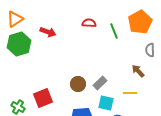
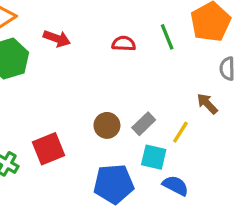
red semicircle: (89, 23) -> (124, 44), moved
yellow line: (130, 93) -> (180, 132), moved, turned -56

